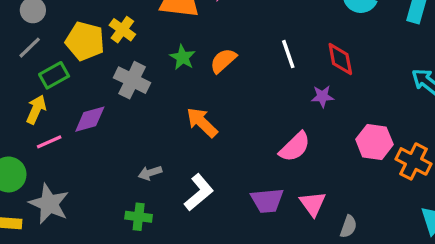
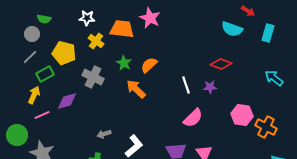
yellow cross: (122, 30) -> (96, 41), moved
white line: (288, 54) -> (186, 85), moved
red diamond: (340, 59) -> (221, 64), turned -60
orange arrow: (202, 122) -> (136, 89), moved

